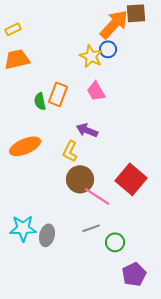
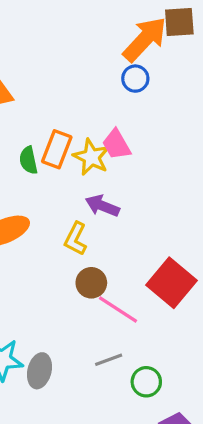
yellow star: (91, 56) -> (91, 157), moved
brown circle: (80, 179) -> (91, 283), size x0.7

